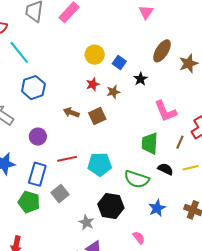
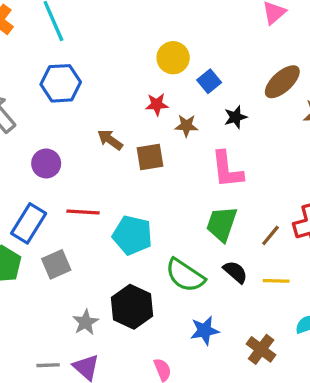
pink L-shape: (165, 111) -> (227, 170), moved

